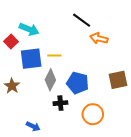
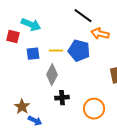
red square: (11, 41) -> (13, 37), turned -32
blue square: (31, 59) -> (33, 54), size x0.6
blue pentagon: (78, 83) -> (79, 51), moved
brown star: (12, 86) -> (22, 107), moved

